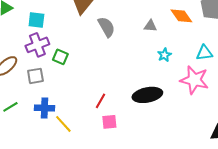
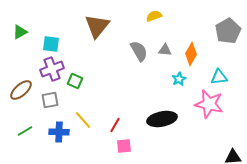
orange diamond: (181, 16) -> (191, 54), moved, turned 65
gray semicircle: (106, 27) -> (139, 51), moved
yellow line: (63, 124) -> (83, 120), moved

